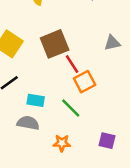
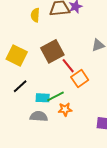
green line: (71, 108) -> (56, 96), moved, turned -66
orange star: (62, 143) -> (65, 109), moved

